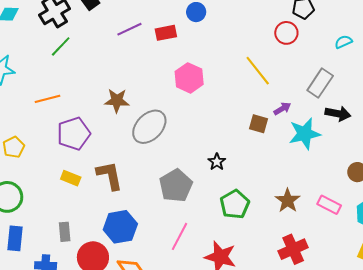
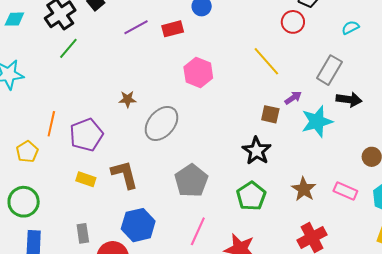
orange line: (47, 99) -> (51, 124), moved, turned -60
brown star: (117, 101) -> (128, 99), size x0.7
black star: (217, 162) -> (257, 151), moved, size x1.6

